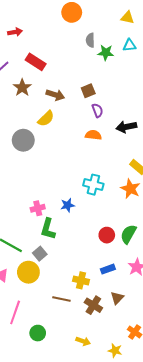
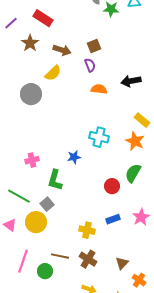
purple semicircle: (97, 110) -> (90, 65), moved
pink cross: (38, 208) -> (32, 160), moved
green semicircle: (128, 234) -> (133, 173), moved
brown triangle: (117, 298) -> (122, 263), moved
brown line: (61, 299) -> (60, 256), moved
brown cross: (93, 305) -> (88, 259), moved
green circle: (38, 333) -> (45, 271), moved

